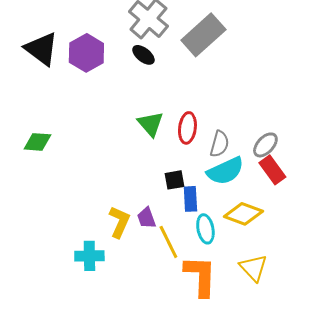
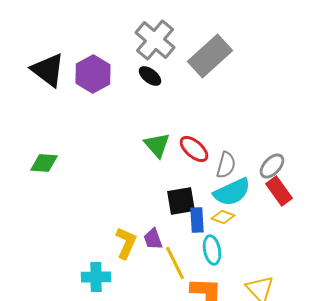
red ellipse: (187, 128) -> (194, 149), turned -56
black square: (174, 180) -> (181, 201), size x1.4
yellow diamond: (243, 214) -> (223, 217), moved, size x0.6

